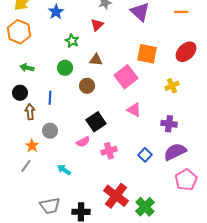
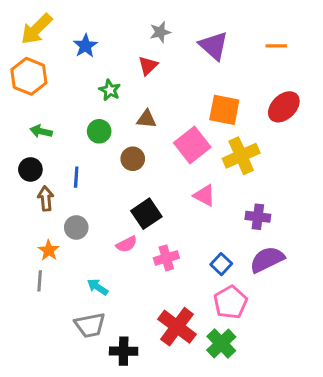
yellow cross: (172, 86) -> (241, 156), moved, size x1.6
gray line: (26, 166) -> (40, 281), turned -32
pink pentagon: (186, 180) -> (230, 302), moved
gray trapezoid: (50, 206) -> (90, 325), moved

